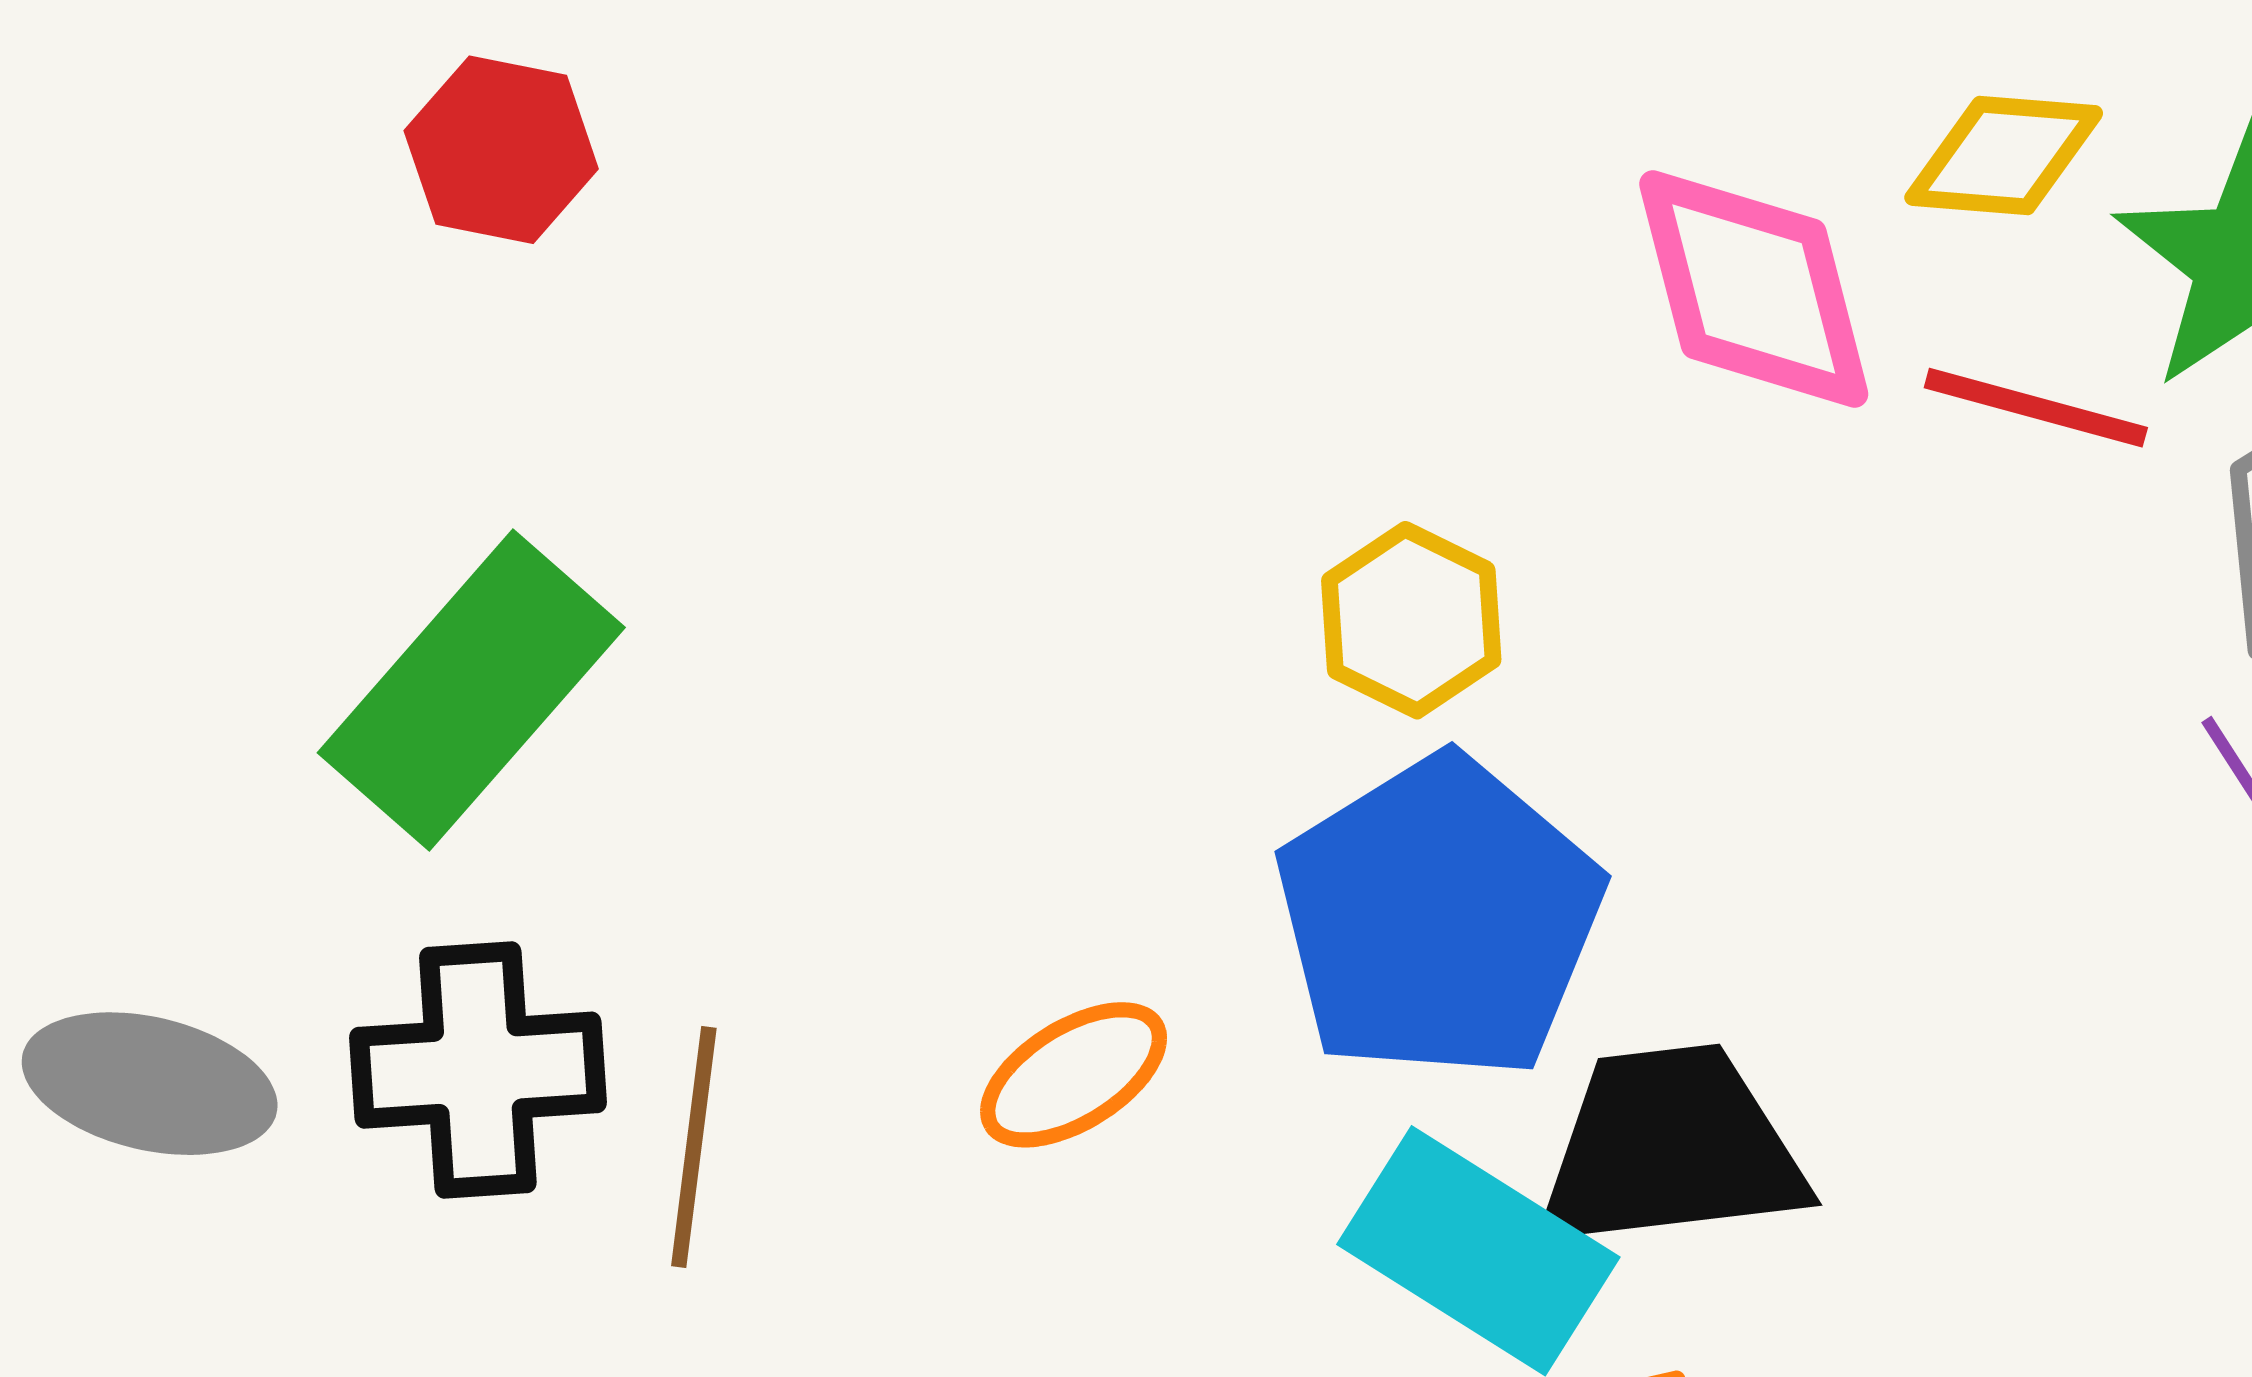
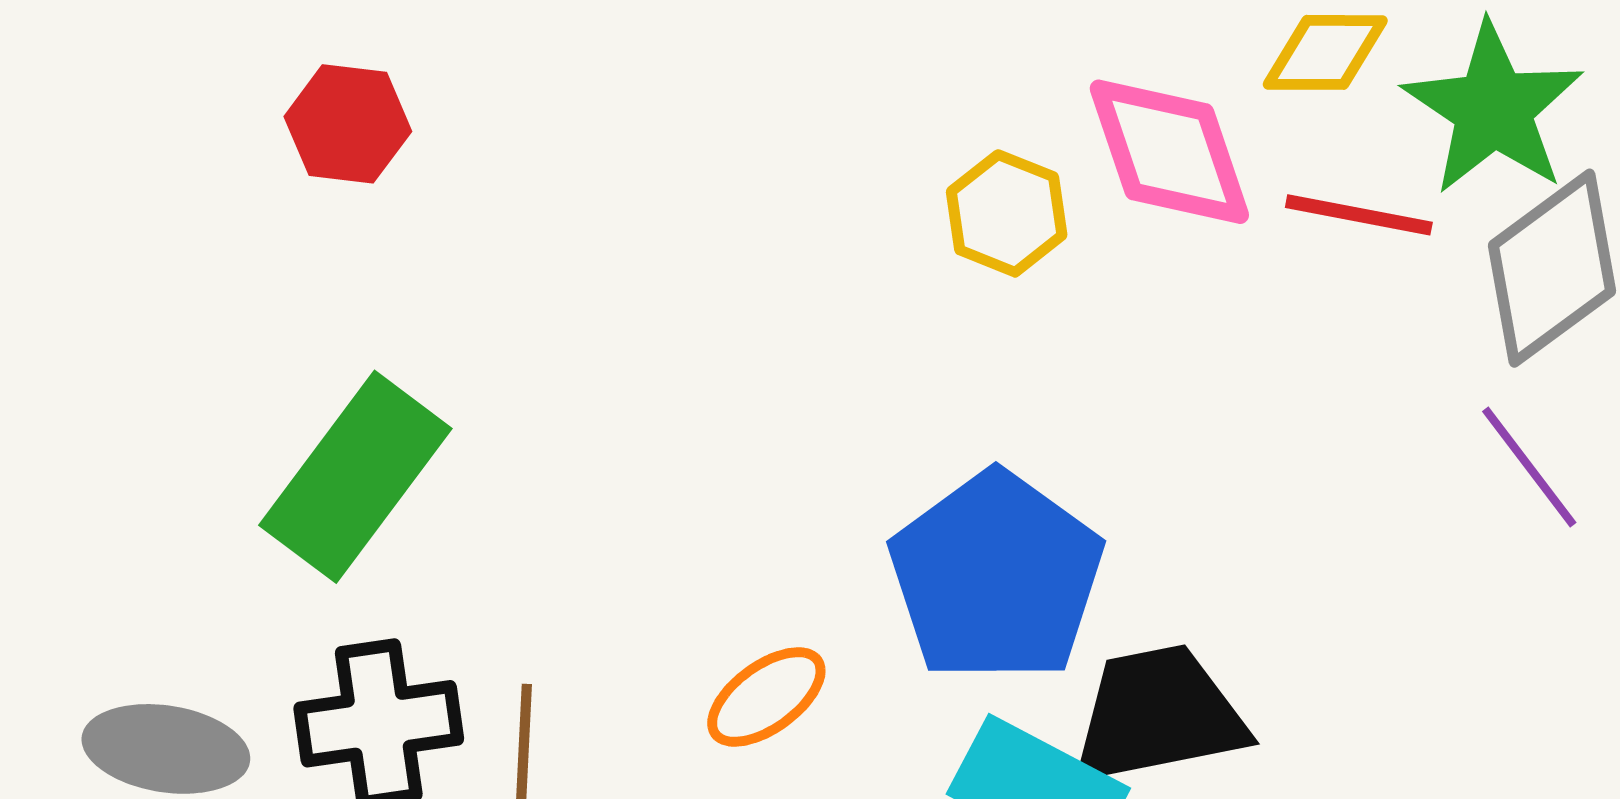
yellow hexagon: (1411, 620) -> (1007, 213), moved

